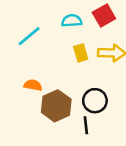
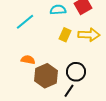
yellow rectangle: (81, 53) -> (65, 35), turned 40
black line: (86, 125) -> (69, 91), turned 40

